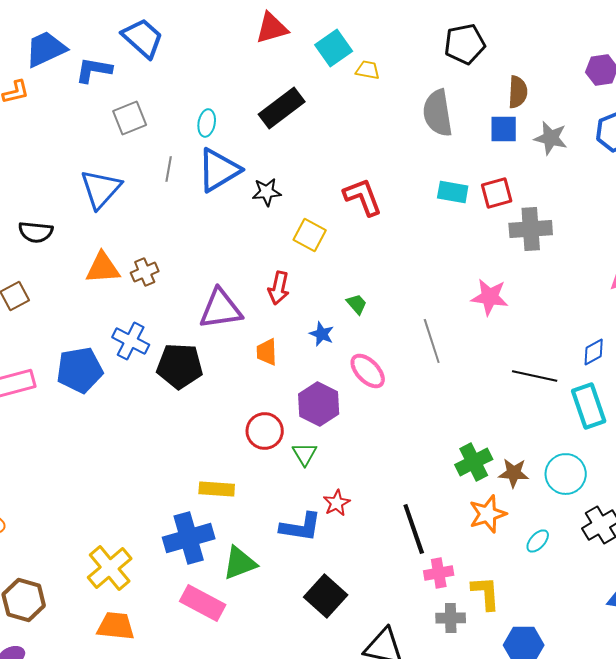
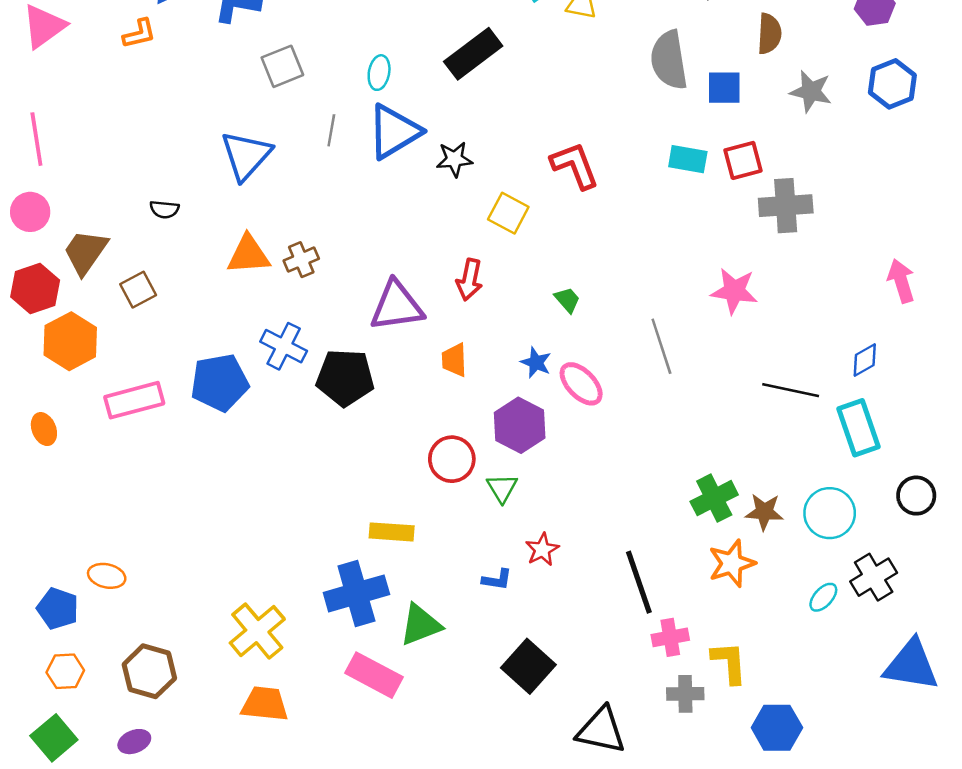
blue square: (504, 129) -> (724, 88), moved
black semicircle: (36, 232) -> (164, 209), size x0.7
blue star: (322, 334) -> (536, 363), moved
blue L-shape: (301, 527) -> (497, 580), size x0.6
cyan ellipse: (538, 541) -> (823, 597), moved

